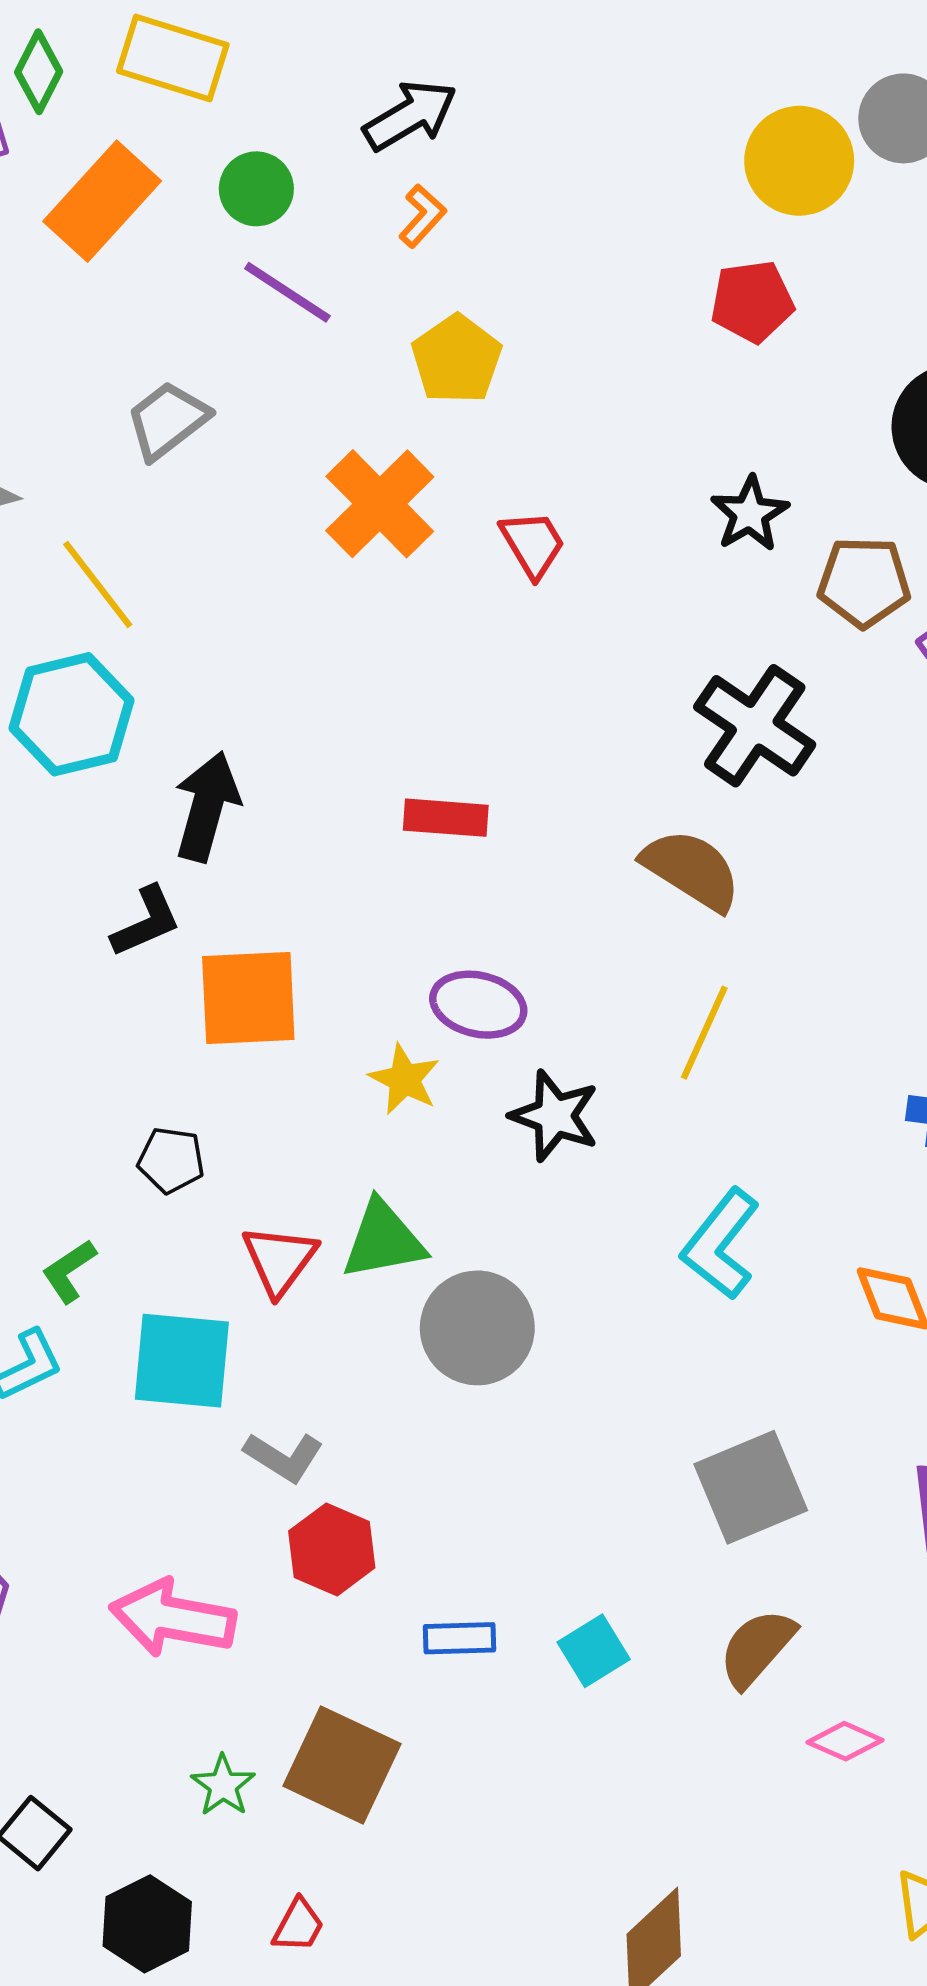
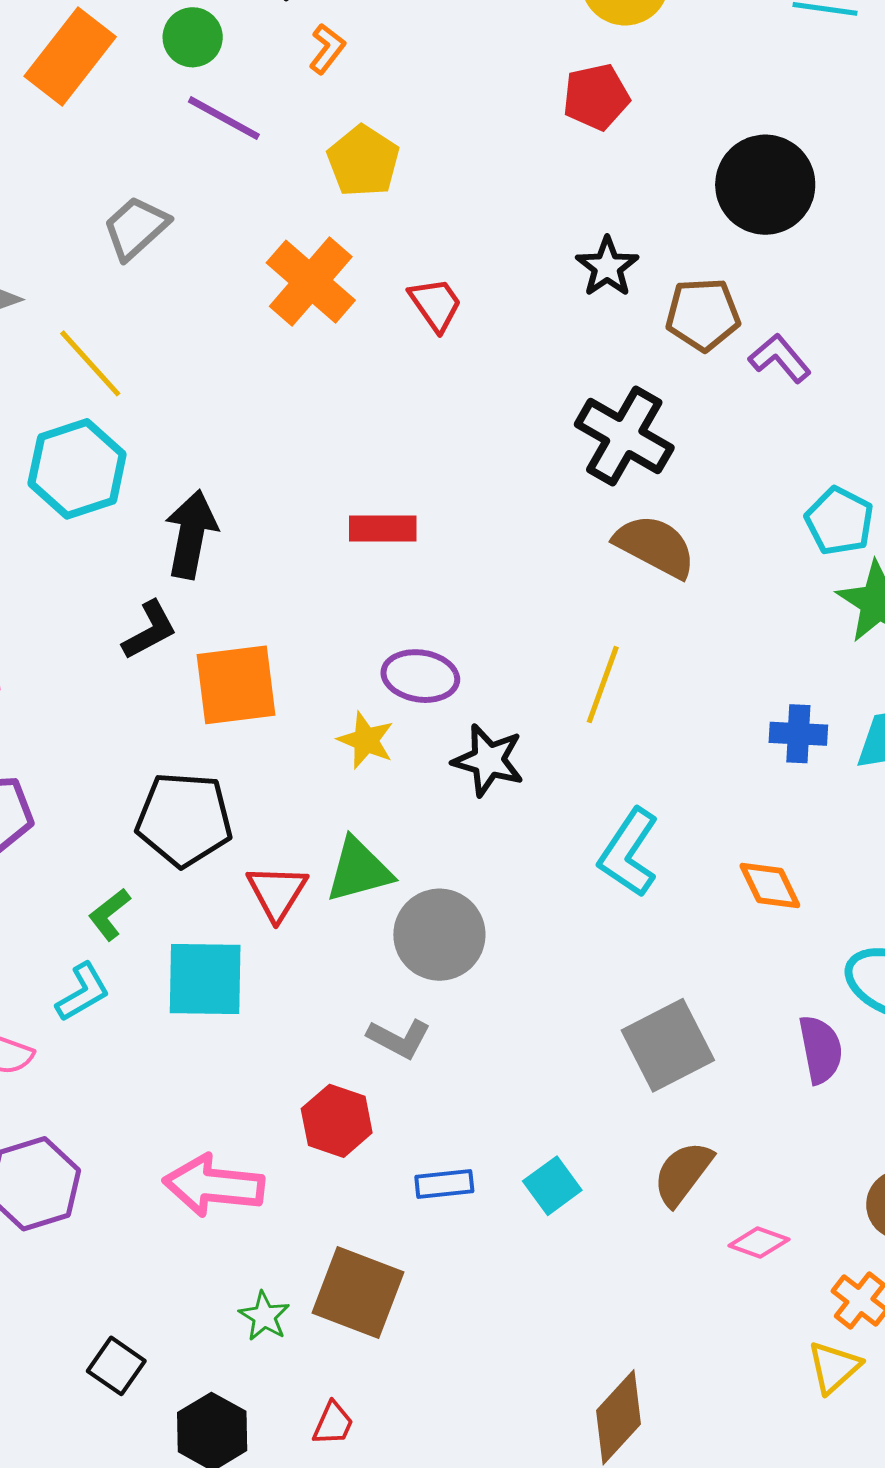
brown semicircle: (692, 870) -> (655, 546), moved
black pentagon: (171, 1160) -> (184, 819), size x1.8
gray L-shape: (284, 1457) -> (399, 1038), moved

